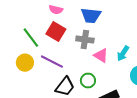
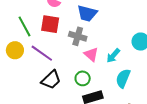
red square: (56, 32) -> (50, 24), turned -30
green circle: (88, 81) -> (83, 78), moved

